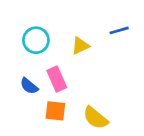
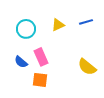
yellow triangle: (80, 46) -> (58, 25), moved
yellow semicircle: (96, 118) -> (87, 67), moved

